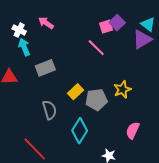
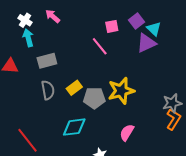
purple square: (117, 23) -> (137, 21), moved
yellow star: (122, 89) -> (121, 91), size x1.5
gray semicircle: (50, 110) -> (48, 90), moved
cyan diamond: (80, 131) -> (74, 127), turned 45

